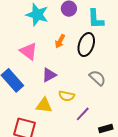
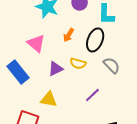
gray semicircle: (97, 78) -> (112, 65), moved
yellow semicircle: (67, 96) -> (78, 63), moved
purple line: (83, 114) -> (92, 95), moved

